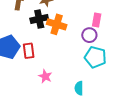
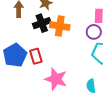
pink star: (45, 76) -> (56, 79), size x1.6

